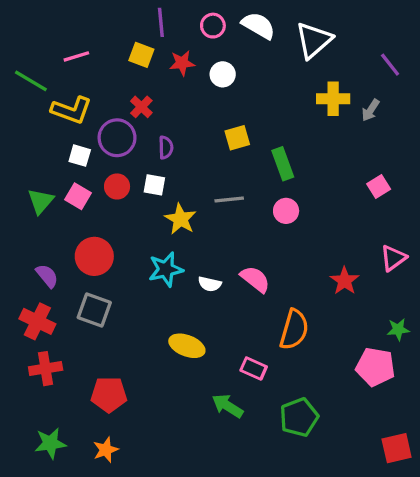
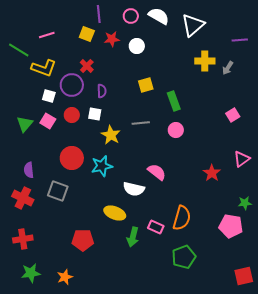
purple line: (390, 65) -> (240, 40), turned -56
red circle: (94, 256) -> (72, 158), moved
purple semicircle: (47, 276) -> (29, 170), turned -147
white semicircle: (210, 284) -> (134, 189), moved, size x1.5
orange semicircle: (294, 330) -> (182, 218), moved
red cross: (46, 369) -> (23, 239), moved
red pentagon: (109, 395) -> (83, 240), moved
green arrow: (228, 406) -> (133, 237), moved, turned -108

